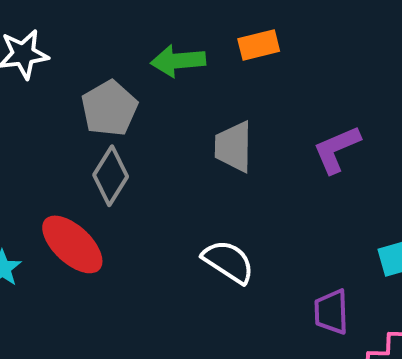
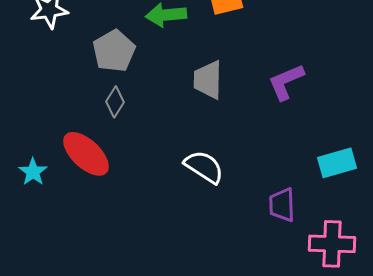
gray diamond: (111, 176) -> (115, 102), size x0.7

